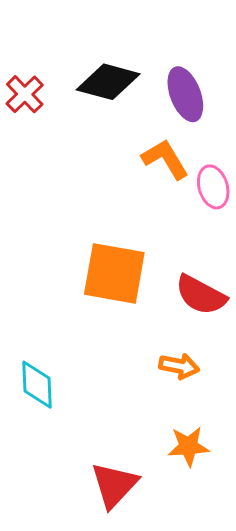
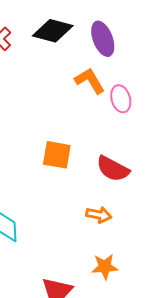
orange square: (114, 273) -> (57, 155), size x0.7

